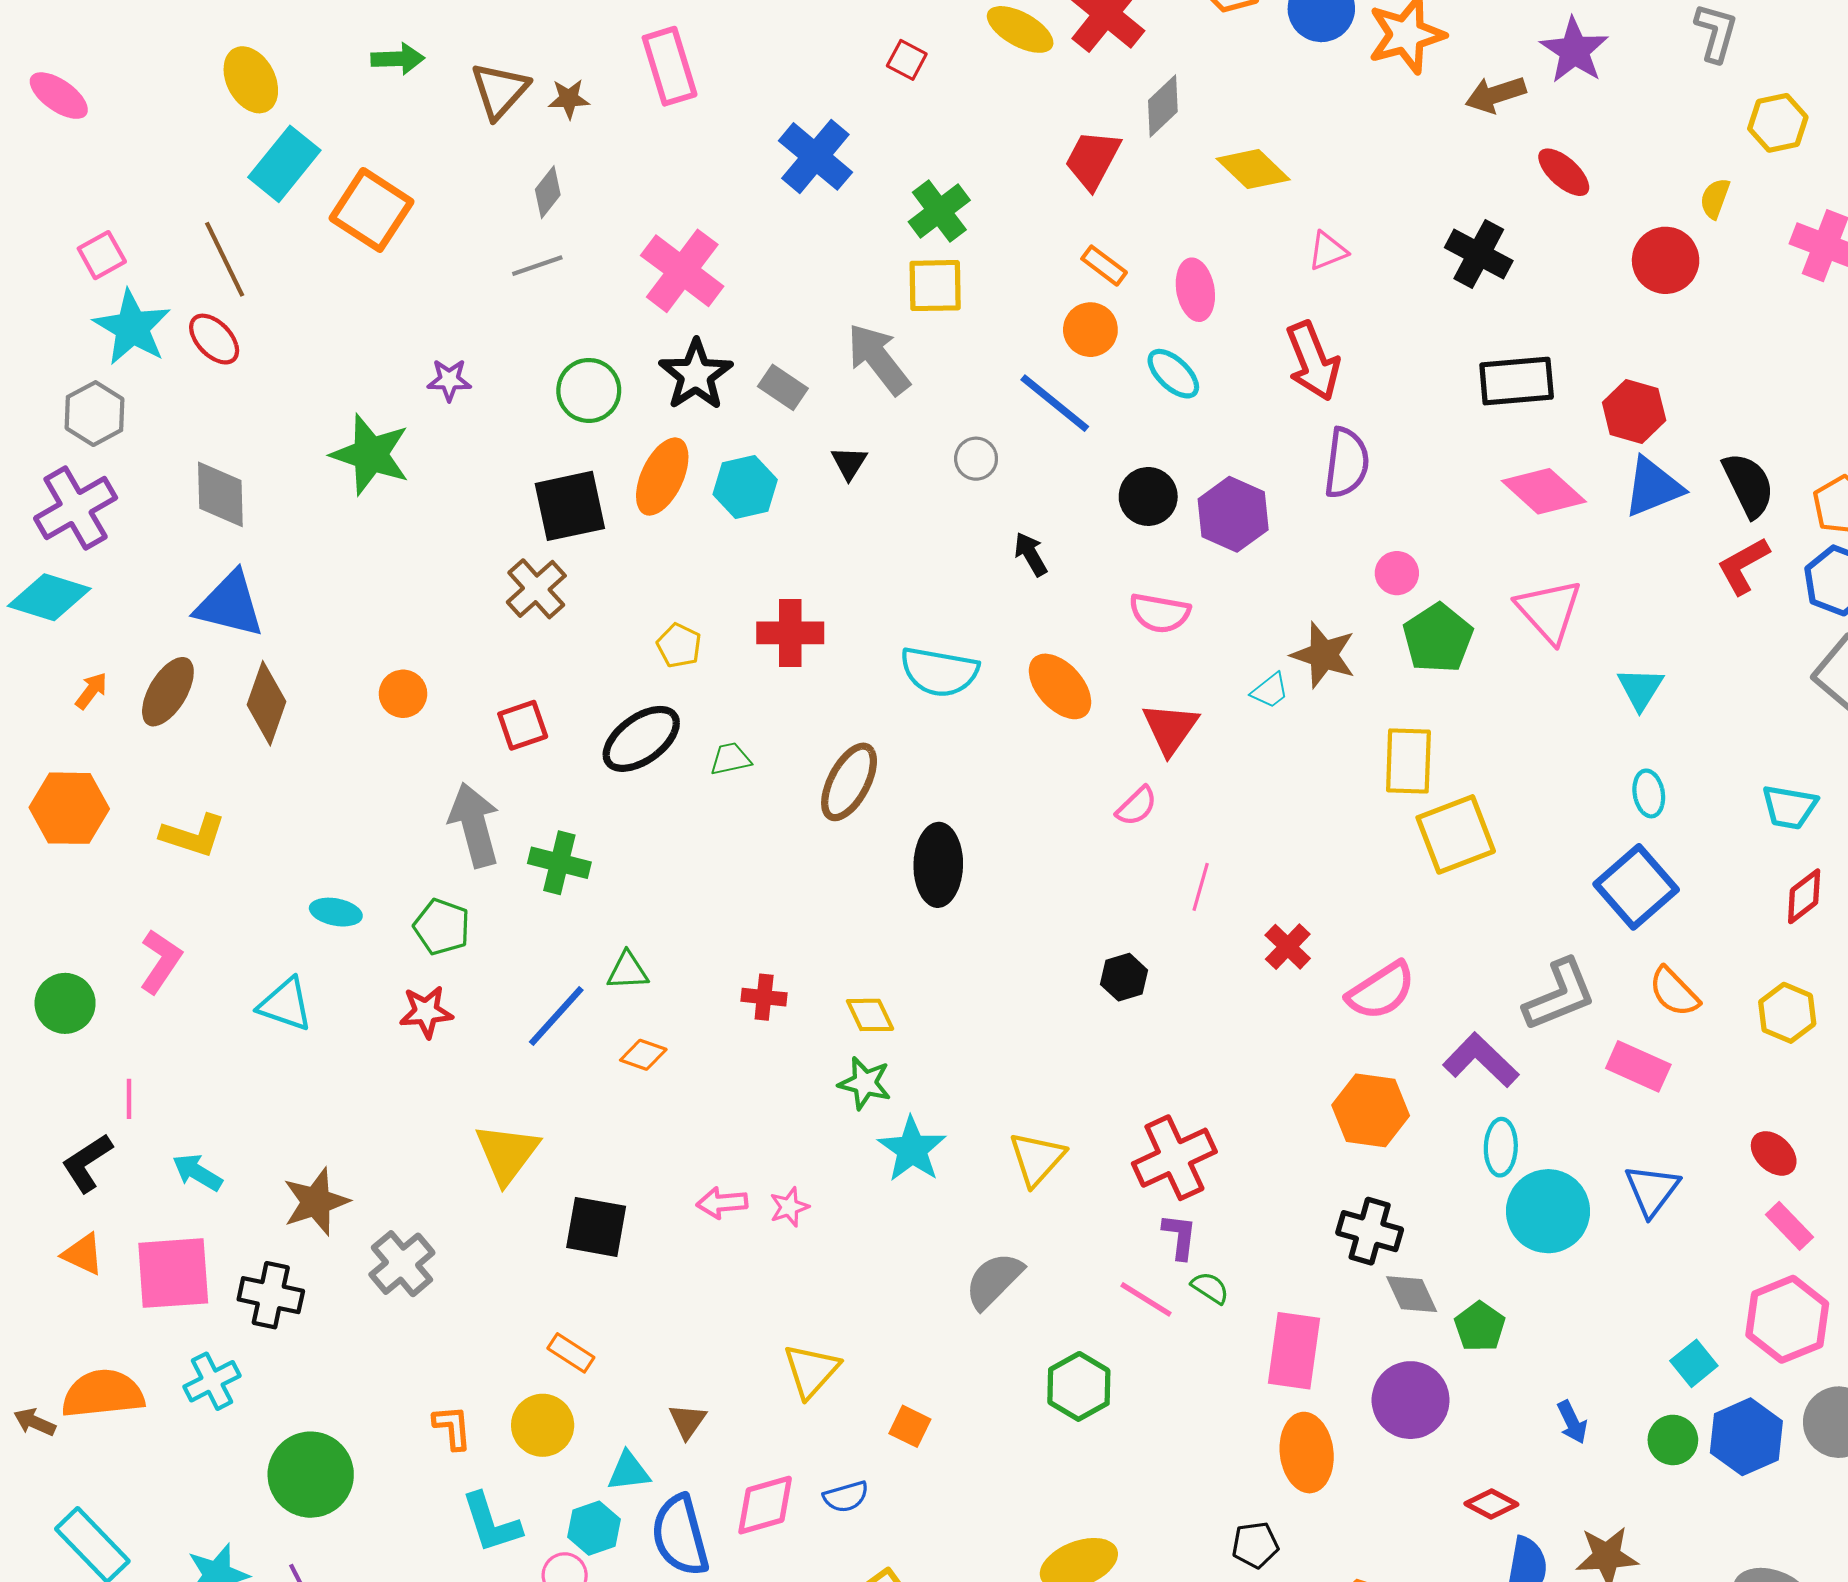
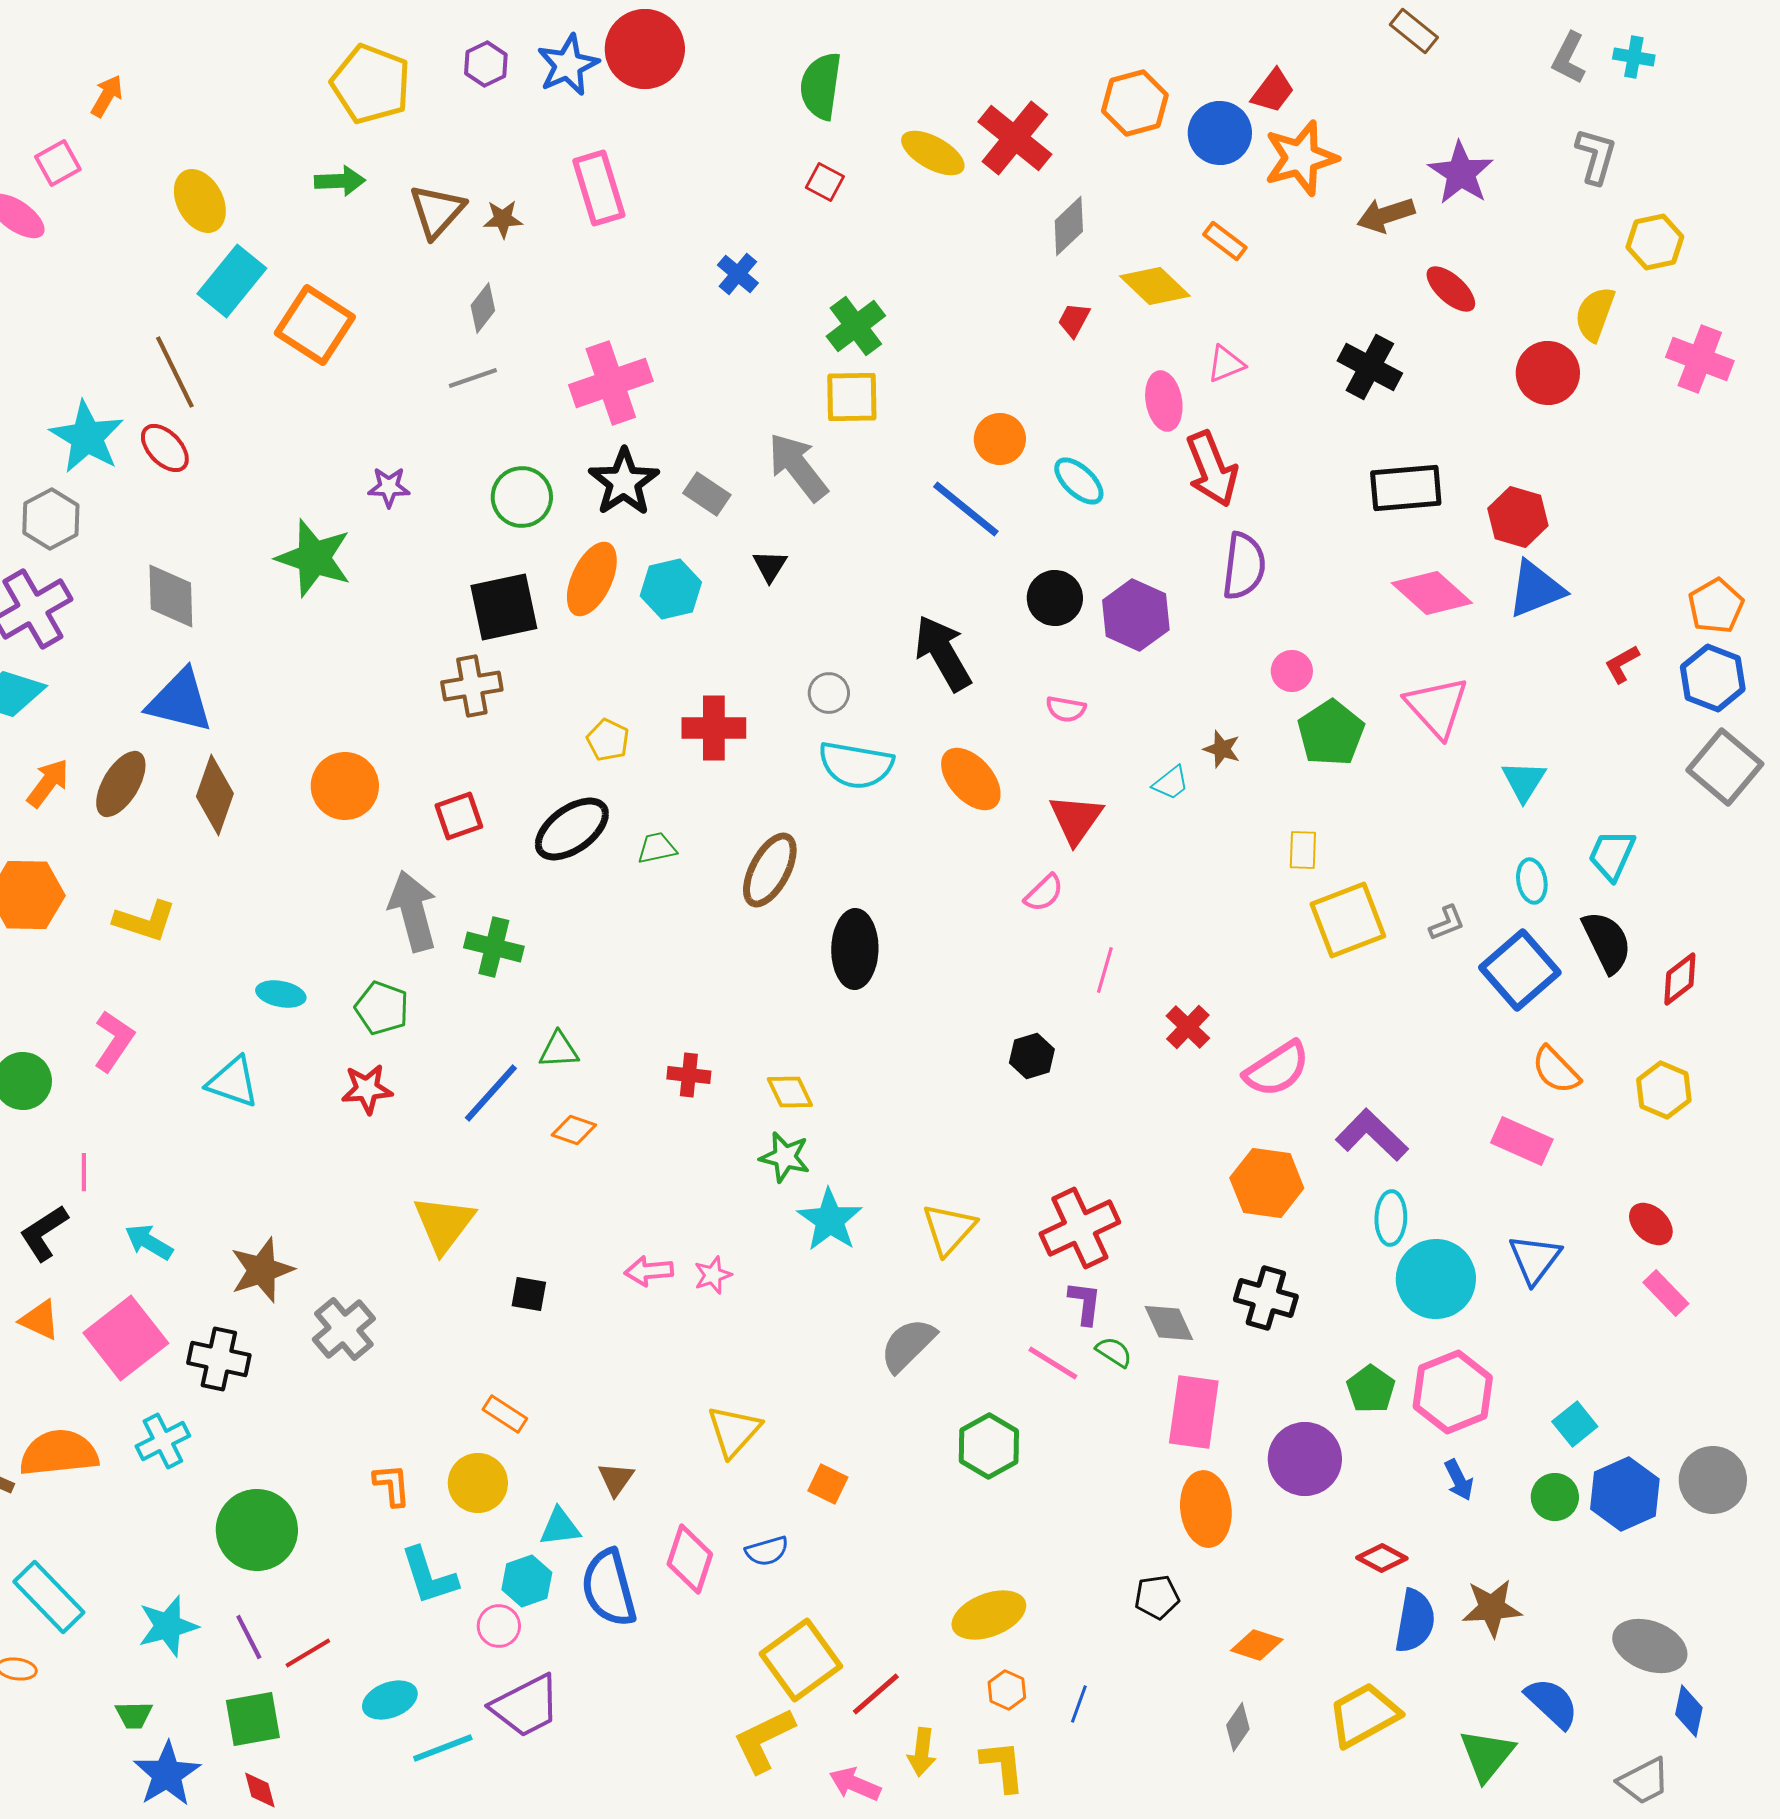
blue cross: (815, 156) -> (738, 274), size x0.6
red trapezoid: (1093, 160) -> (1074, 320), moved, size x0.6
yellow semicircle: (1715, 198) -> (1595, 314), size x1.4
pink square: (102, 255) -> (58, 163), moved
orange rectangle: (1104, 266) -> (1225, 241), moved
pink cross: (682, 271) -> (611, 383), turned 34
pink ellipse: (1195, 290) -> (1164, 401), moved
gray circle: (976, 459) -> (829, 693), moved
black semicircle: (1748, 485) -> (1607, 942), moved
black arrow: (1031, 554) -> (943, 653), size x1.8
red L-shape: (1743, 566) -> (1622, 664), size x0.7
brown cross: (536, 589) -> (472, 686), turned 32
pink semicircle: (1160, 613) -> (1066, 709), size x0.7
brown star: (1323, 655) -> (1222, 749), size x0.6
orange arrow: (91, 691) -> (48, 783), size x1.4
orange circle: (403, 694) -> (345, 786), size x1.5
yellow rectangle: (1408, 761) -> (1303, 850), size x0.6
cyan trapezoid: (1789, 807) -> (1612, 855), moved, turned 104
gray L-shape: (1560, 995) -> (1447, 923), moved, size x0.5
black square: (596, 1227) -> (529, 1294), size x0.6
pink square: (173, 1273) -> (126, 1338), turned -34
gray diamond: (1412, 1294) -> (1169, 1323), moved
pink hexagon: (1787, 1319) -> (1453, 1392), moved
pink diamond: (765, 1505) -> (690, 1559), turned -56

